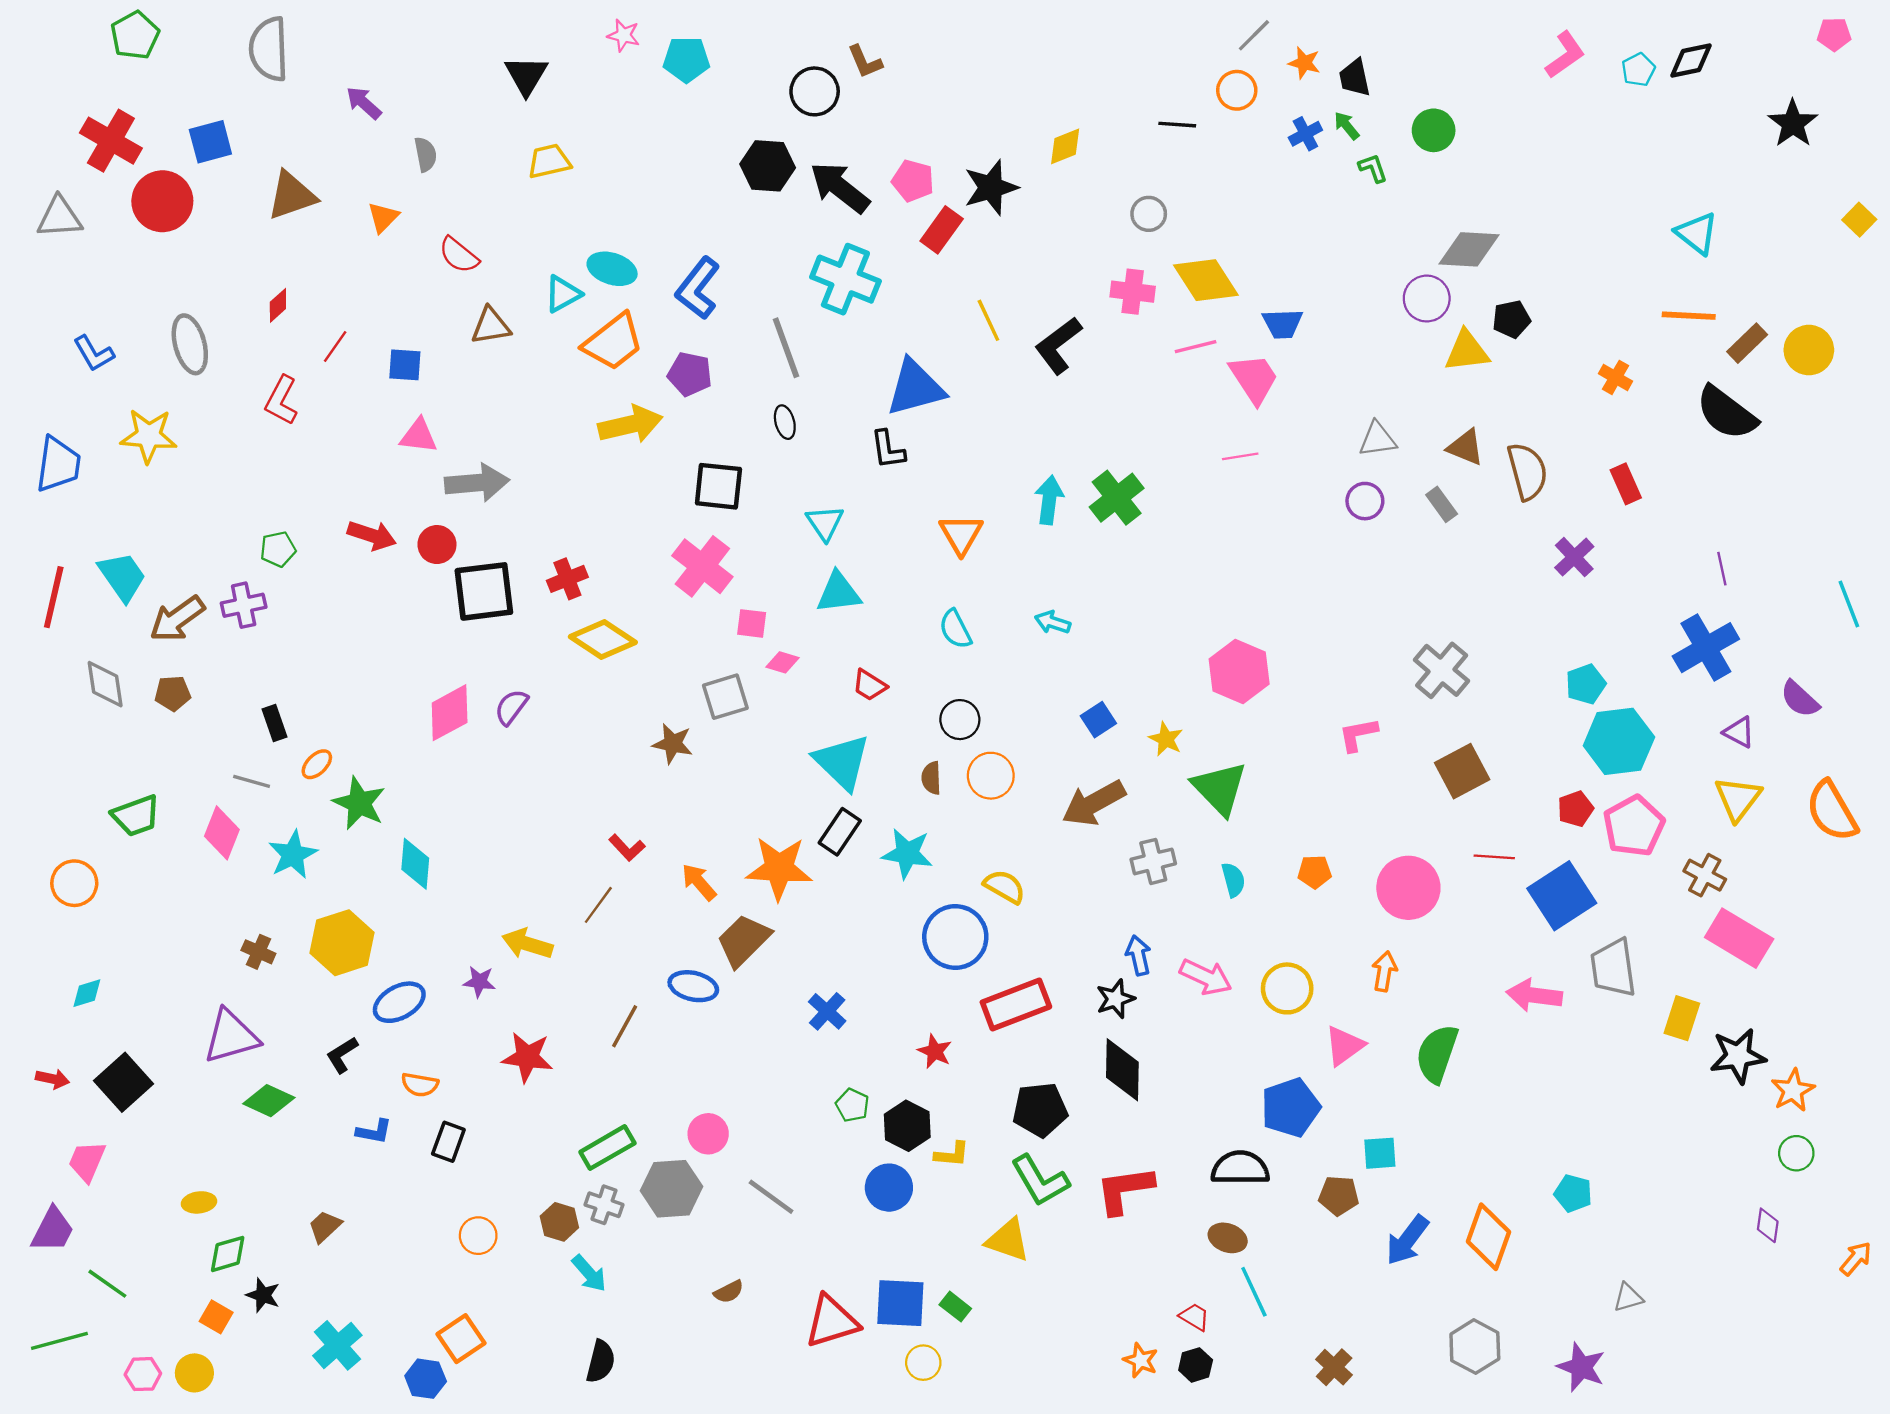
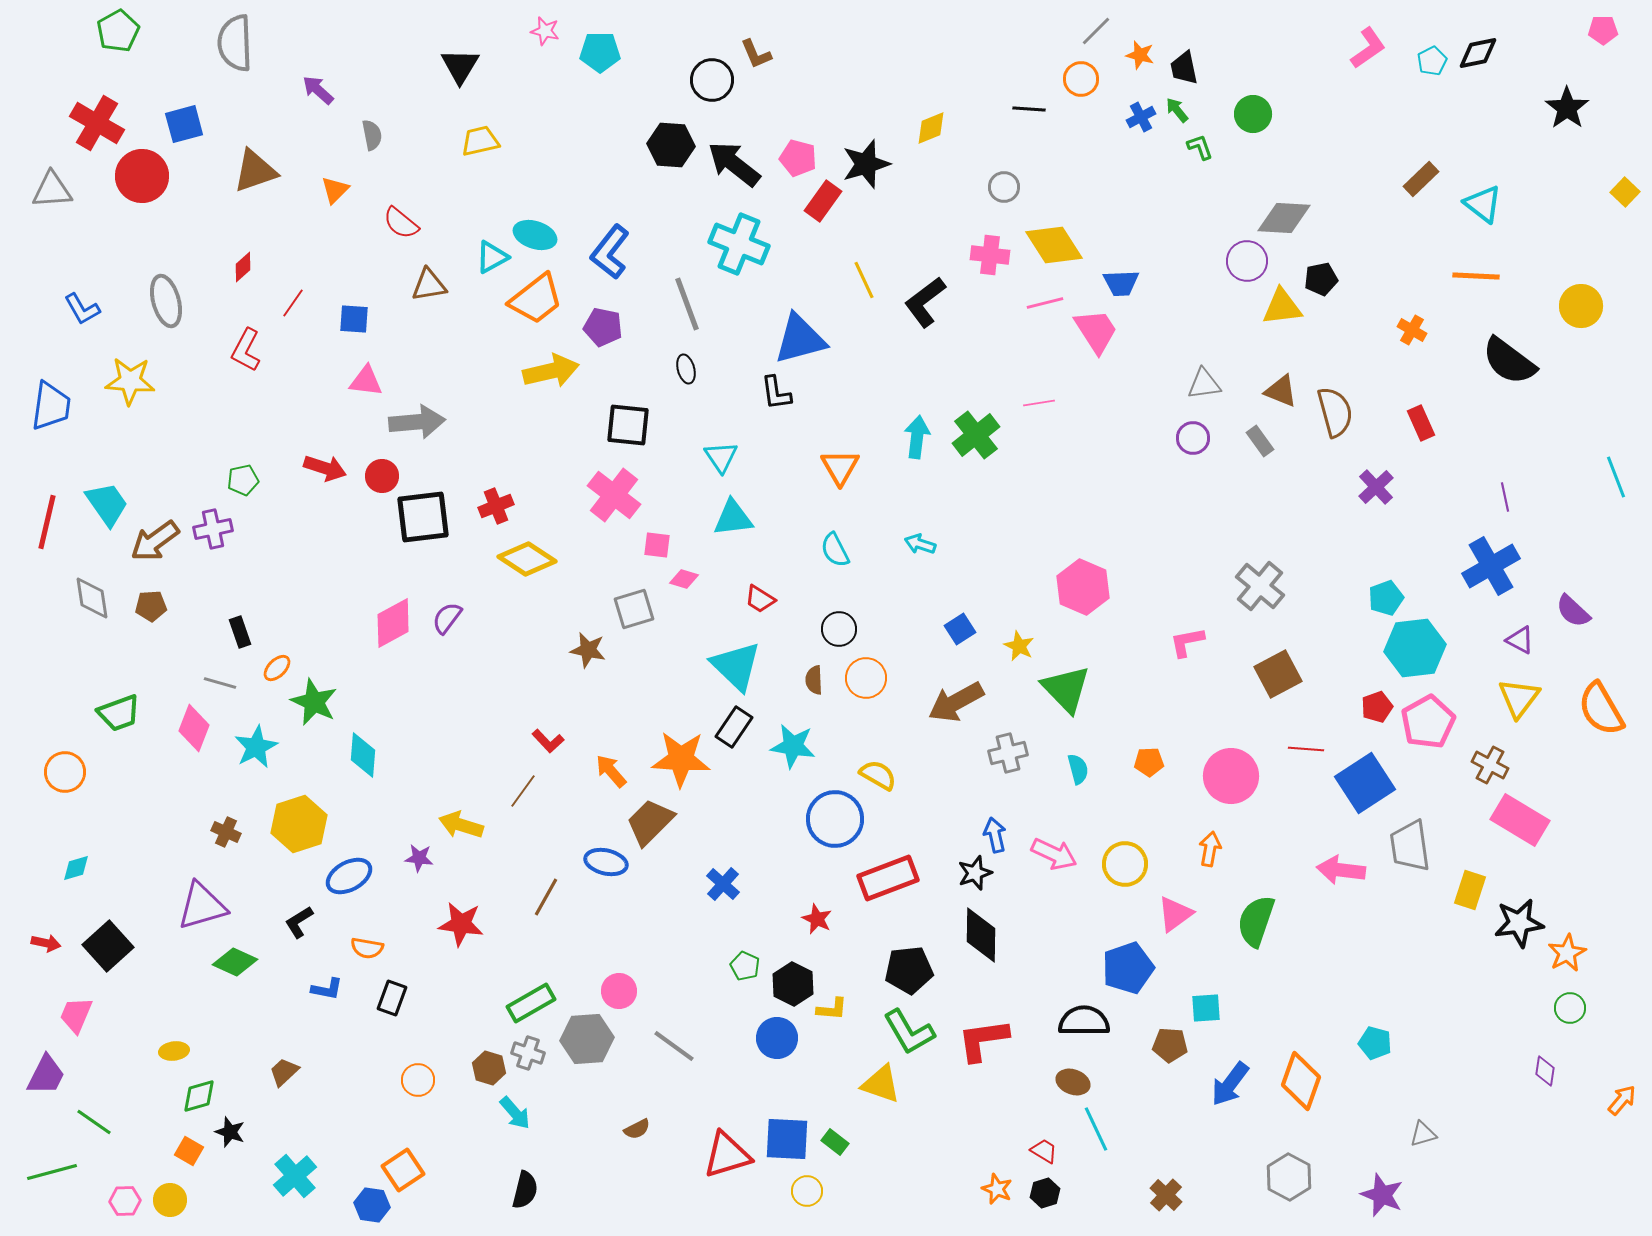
brown rectangle: (1747, 343) -> (1421, 179), moved
pink line: (1240, 456) -> (1039, 403), moved
cyan line: (1849, 604) -> (1616, 477), moved

